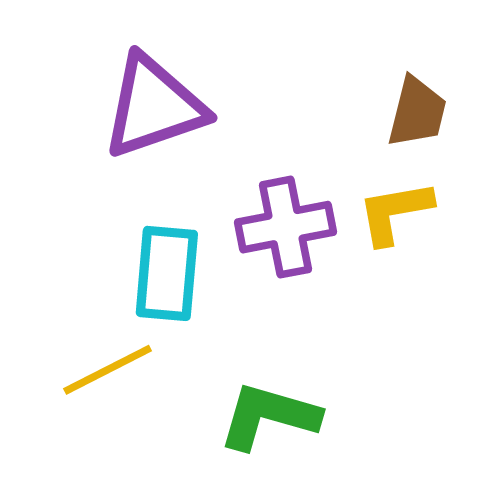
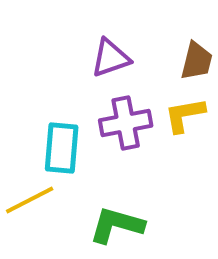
purple triangle: (154, 107) -> (111, 58), moved, size x0.7

